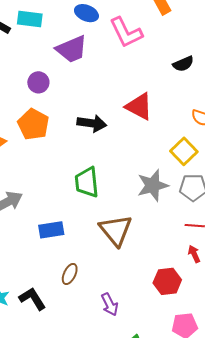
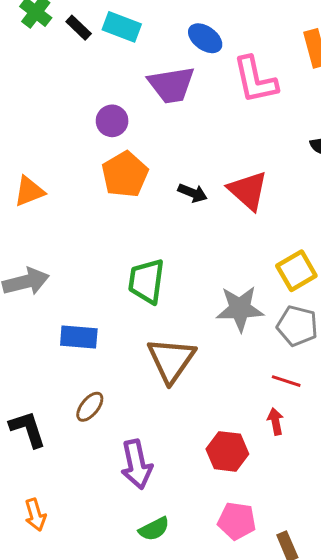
black arrow: (92, 123) -> (193, 193), moved, size x0.7
orange pentagon: (33, 124) -> (125, 174), moved
purple arrow: (110, 304) -> (136, 464), size x1.4

